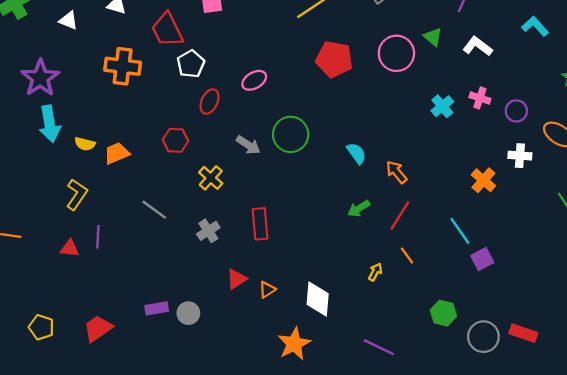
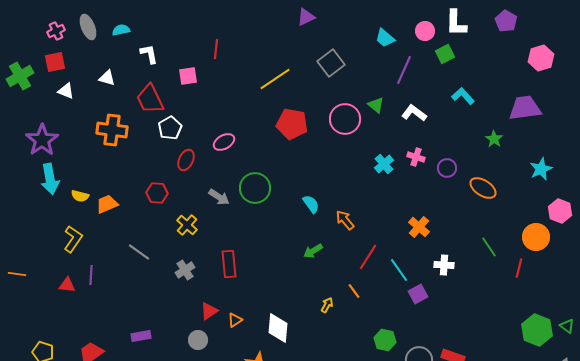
white cross: (520, 156) -> (444, 265), moved
red line: (400, 216) -> (368, 257), moved
gray circle: (188, 313) -> (198, 340), moved

